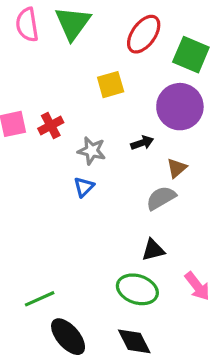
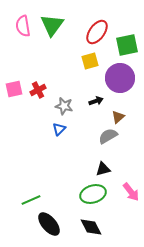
green square: (191, 55) -> (127, 45), turned -35
yellow square: (111, 85) -> (90, 61), moved
green ellipse: (137, 289) -> (93, 194), turned -35

